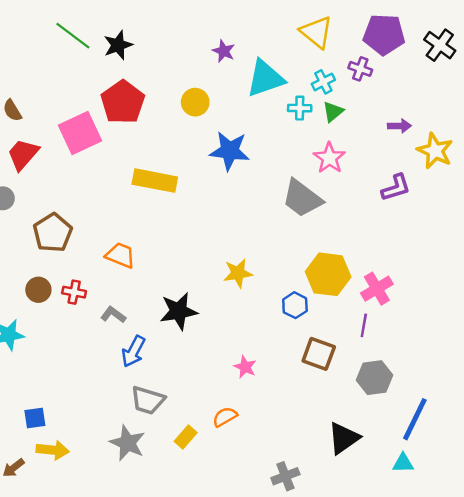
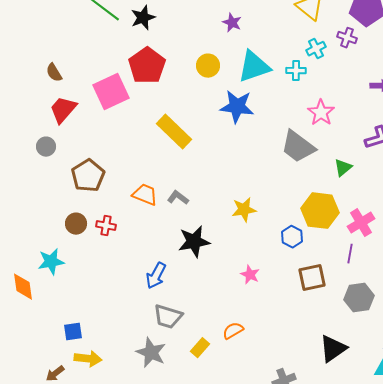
cyan triangle: (265, 78) -> (254, 67), moved
green triangle: (333, 112) -> (343, 168), moved
yellow rectangle: (155, 181) -> (174, 132), turned 33
gray L-shape: (113, 315) -> (178, 198), moved
brown square: (319, 354) -> (312, 278), turned -32
pink star: (245, 367) -> (250, 275), moved

